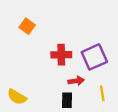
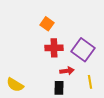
orange square: (27, 26) -> (47, 24), moved
purple square: (94, 57) -> (83, 50), turned -30

